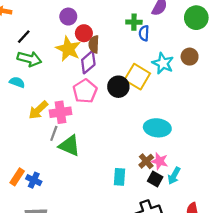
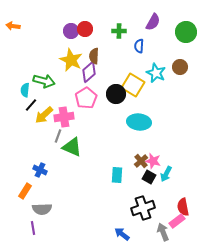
green cross: (134, 22) -> (119, 31), moved
red circle: (84, 33) -> (85, 29), moved
black line: (24, 37) -> (31, 105), moved
green arrow: (29, 59) -> (44, 81), moved
cyan semicircle: (17, 82) -> (25, 90), turned -104
cyan ellipse: (157, 128) -> (139, 122), moved
orange rectangle: (17, 177) -> (25, 191), moved
blue cross: (34, 180) -> (40, 170), moved

